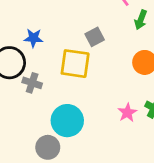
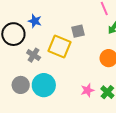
gray cross: (32, 83) -> (34, 55), moved
gray circle: (48, 147) -> (21, 85), moved

